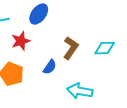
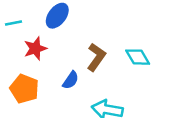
cyan diamond: (105, 48) -> (138, 57), turned 60

